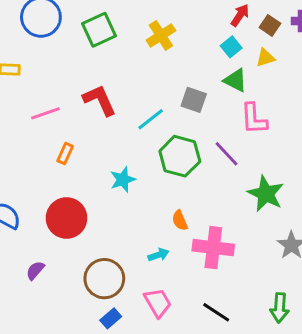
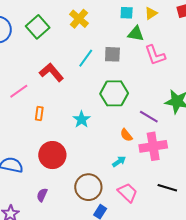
cyan square: (231, 47) -> (127, 13), turned -32
cyan line: (151, 119) -> (86, 58), moved
purple line: (226, 154) -> (149, 117), moved

